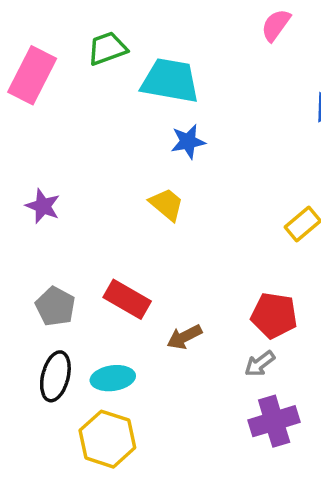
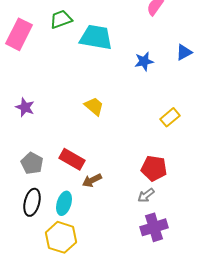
blue star: (188, 142) -> (144, 61), moved
brown arrow: (184, 337) -> (92, 180), moved
cyan ellipse: (113, 378) -> (64, 203), turned -65

